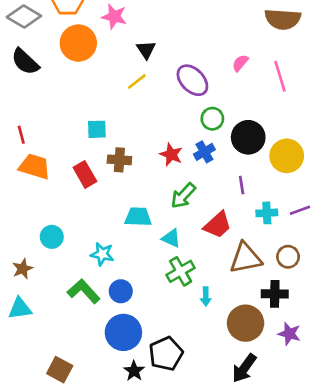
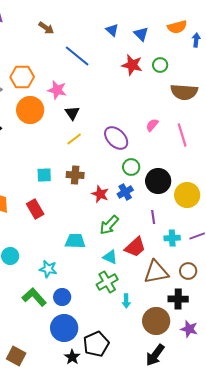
black triangle: (146, 50) -> (72, 113), moved
brown cross: (119, 160) -> (75, 175), moved
cyan triangle: (171, 238) -> (110, 257), moved

